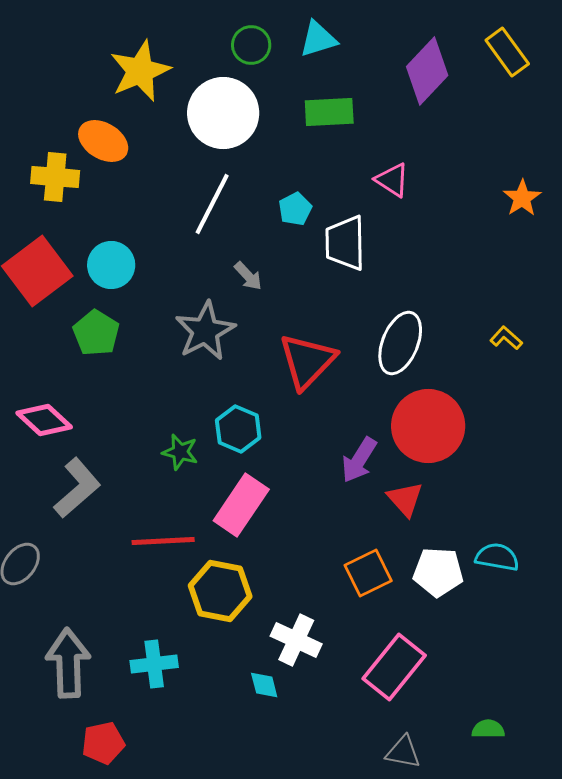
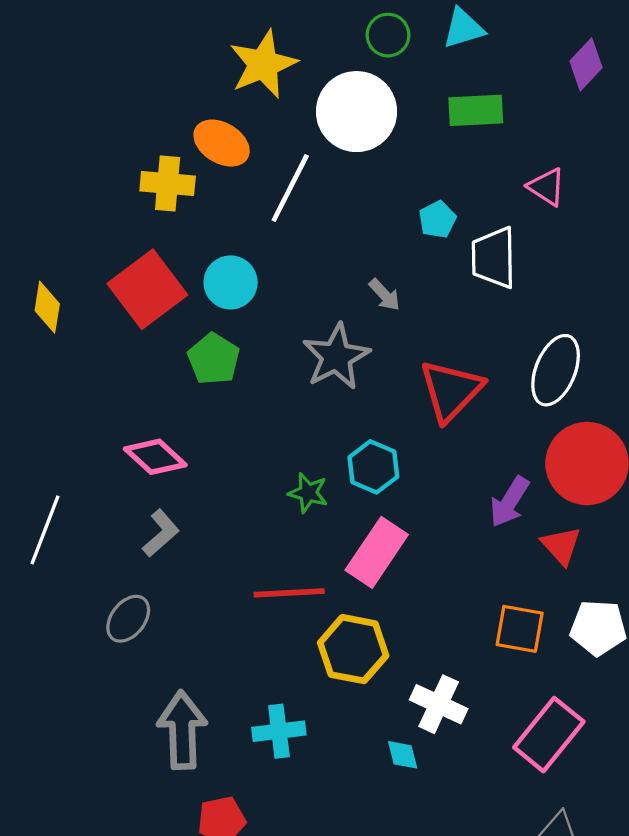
purple diamond: (427, 71) -> (586, 64), size x0.7
white line: (212, 204) -> (290, 188), moved
gray L-shape: (77, 488) -> (161, 533), moved, size x0.7
orange square: (368, 573) -> (520, 629), turned 36

